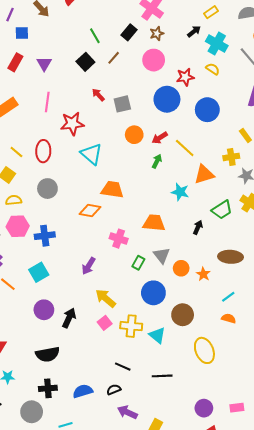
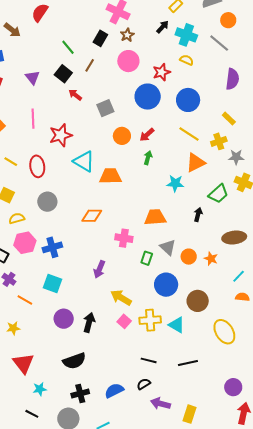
purple triangle: (44, 64) -> (32, 77), moved
red arrow: (98, 95) -> (75, 95), moved
yellow line: (185, 148) -> (189, 134), moved
yellow line: (16, 152) -> (11, 162), moved
orange trapezoid: (112, 190) -> (110, 176), moved
cyan square: (39, 272) -> (53, 284), turned -30

